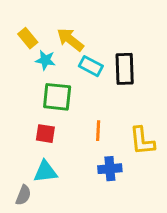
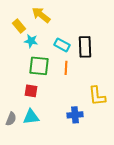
yellow arrow: (70, 40) -> (41, 15), moved
orange line: (98, 131) -> (66, 68), moved
gray semicircle: (23, 195) -> (11, 119), moved

